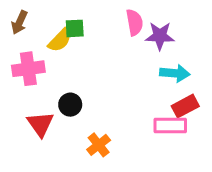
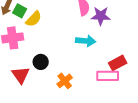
green square: (75, 28) -> (20, 11), moved, turned 32
cyan arrow: (175, 73) -> (86, 41), moved
orange cross: (99, 145) -> (65, 81), moved

